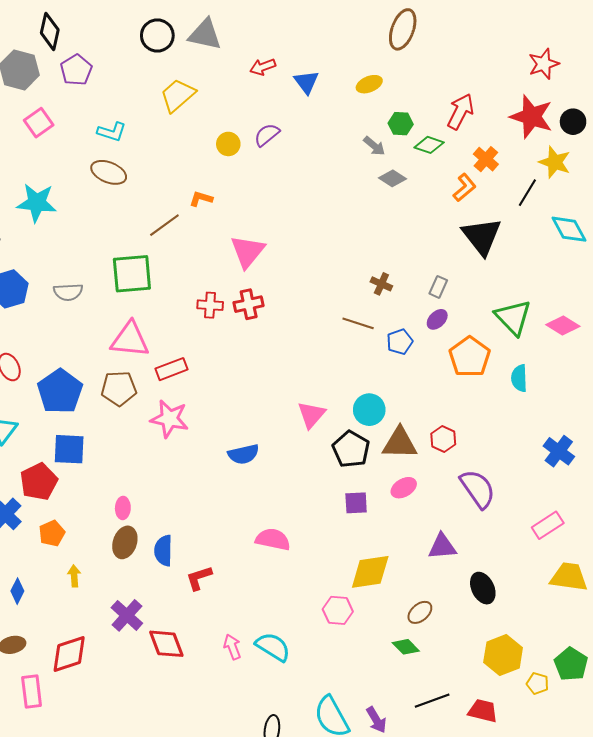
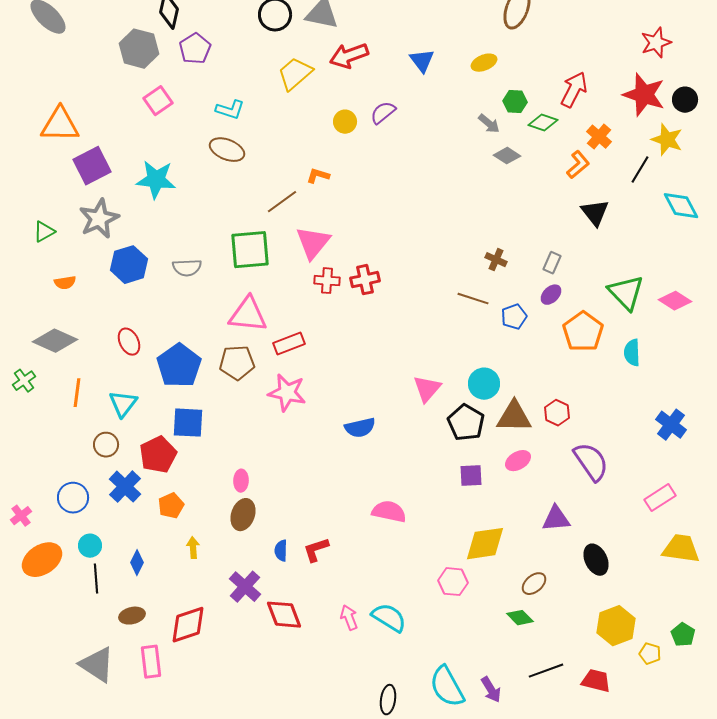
red arrow: (263, 67) -> (349, 56), moved, size x1.5
black triangle: (482, 236) -> (595, 213), size x0.7
pink triangle: (248, 251) -> (313, 243), moved
blue semicircle: (163, 551) -> (281, 551), moved, size x0.7
green pentagon: (571, 664) -> (683, 635), size x0.7

